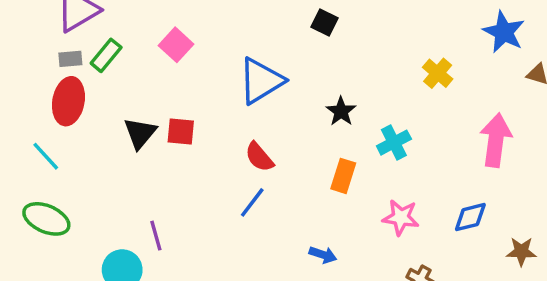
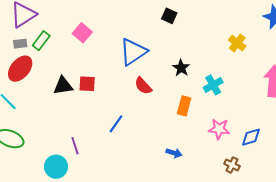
red ellipse: (68, 101) -> (20, 69), turned 32
black triangle: (140, 133) -> (63, 86), turned 45
red semicircle: (259, 157) -> (143, 86), moved
blue line: (252, 202) -> (116, 124), moved
blue diamond: (470, 217) -> (251, 137), moved

